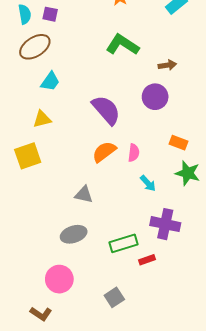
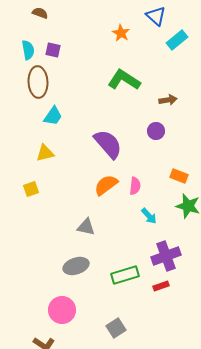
brown ellipse: (35, 47) -> (38, 82), turned -60
purple circle: (155, 97) -> (156, 131), size x0.7
yellow square: (28, 156) -> (31, 189), size x0.6
purple cross: (165, 224) -> (166, 256), turned -32
red rectangle: (147, 260) -> (161, 286), moved

